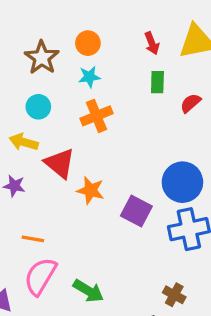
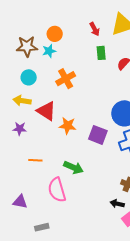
brown star: (42, 58) -> (27, 46), turned -30
cyan star: (89, 77) -> (49, 51), moved
pink semicircle: (40, 276) -> (57, 190), moved, turned -40
green arrow: (88, 291) -> (73, 168), moved

